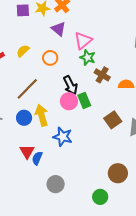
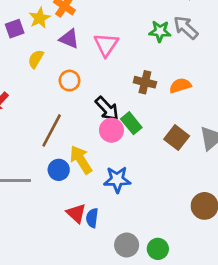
yellow semicircle: (23, 51) -> (36, 59), moved
green star: (88, 57) -> (160, 31), moved
green circle: (100, 197) -> (158, 249), moved

